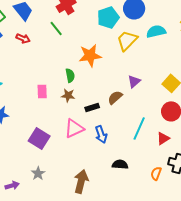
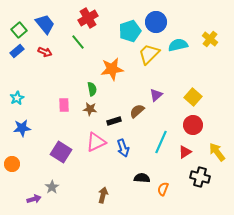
gray star: (38, 173) -> (52, 187), moved
orange semicircle: (156, 173) -> (163, 189), moved
brown arrow: (81, 181) -> (103, 195), size x0.7

